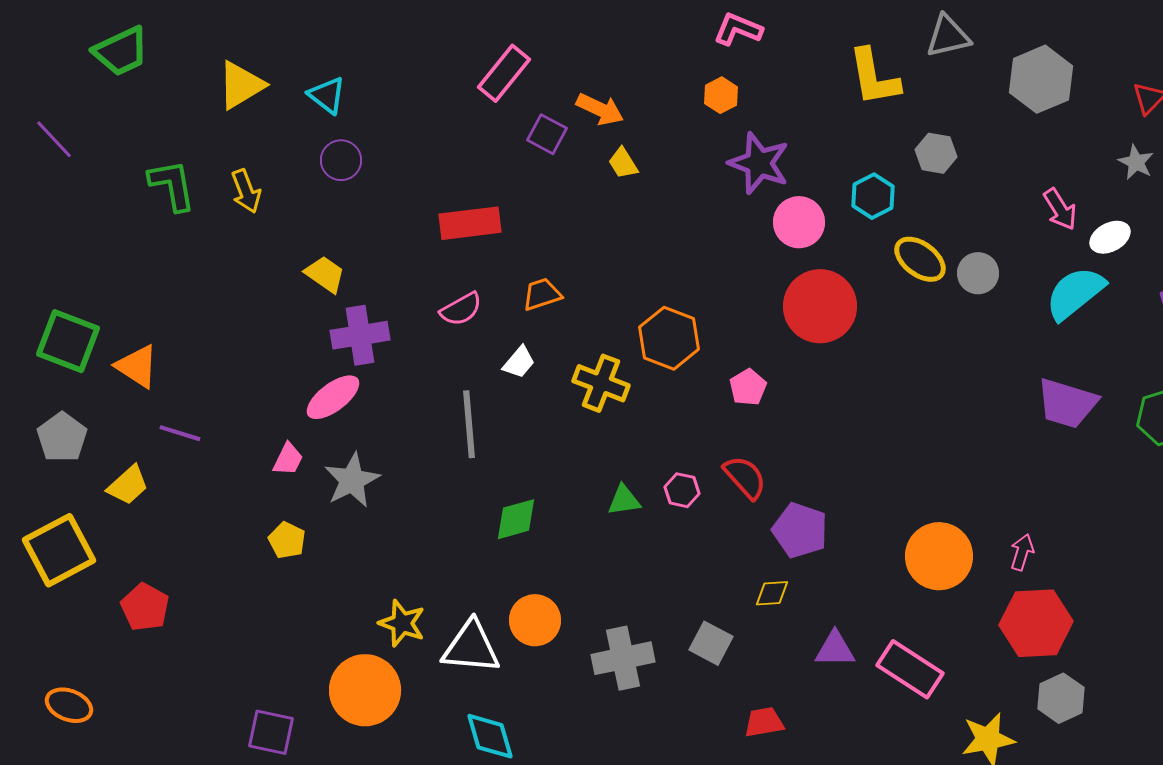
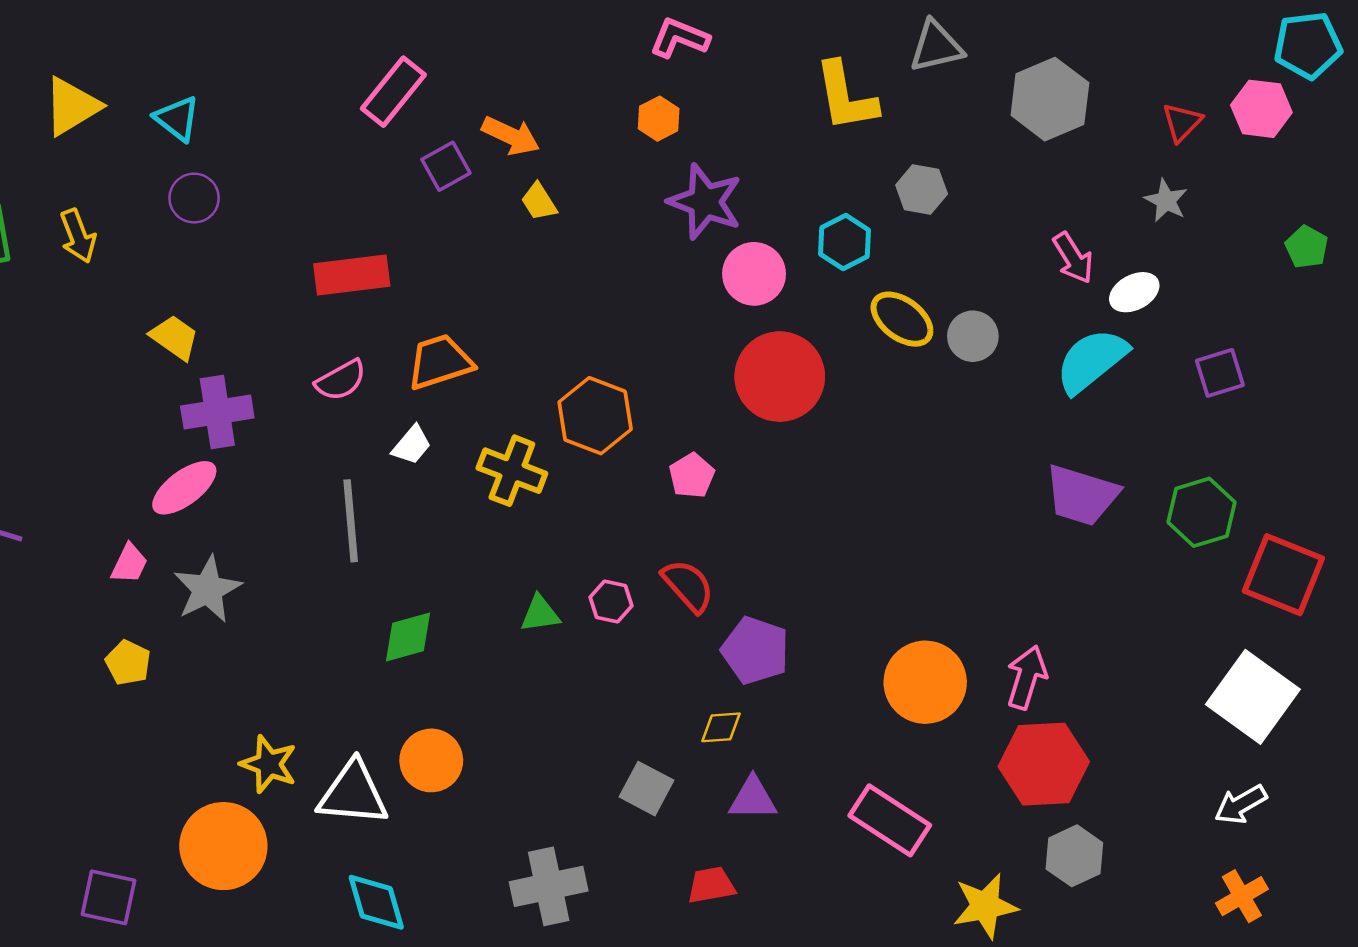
purple square: (547, 134) -> (446, 166), turned 33
orange trapezoid: (542, 294) -> (440, 362), size x1.4
pink arrow: (1022, 552) -> (1027, 677), size x1.4
purple triangle: (835, 649) -> (753, 798), moved
gray cross: (623, 658) -> (549, 886), moved

